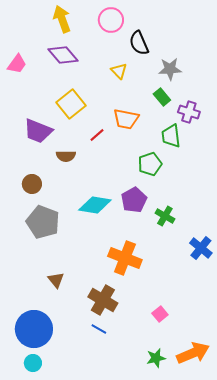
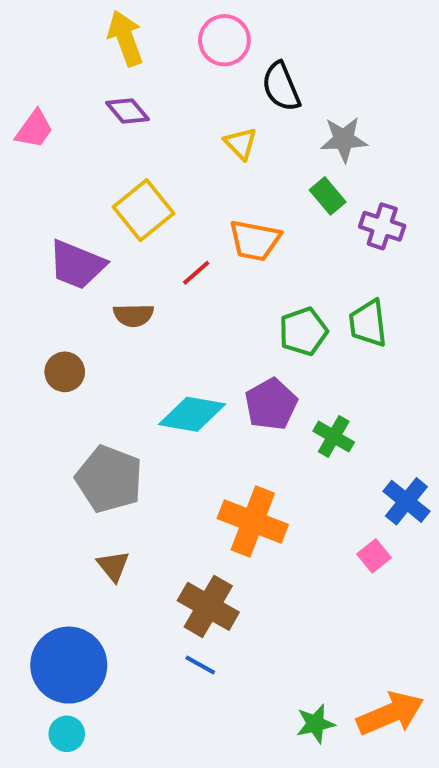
purple diamond: (63, 55) -> (127, 111), size x0.7
green trapezoid: (171, 136) -> (368, 323), moved
gray pentagon: (43, 222) -> (109, 479), moved
pink square: (160, 314) -> (374, 556), moved

